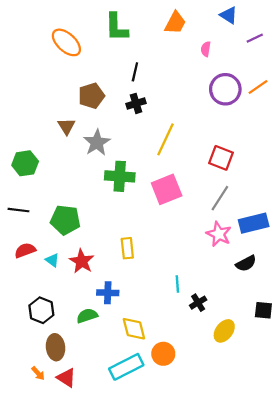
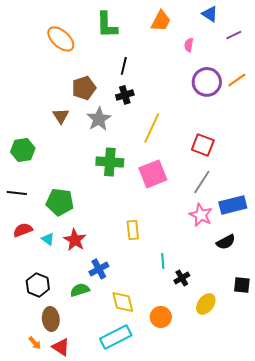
gray star: (97, 143) -> (99, 119), moved
yellow rectangle: (127, 248) -> (133, 230), moved
blue cross: (108, 293) -> (99, 269), turned -30
orange circle: (163, 354) -> (161, 317), moved

